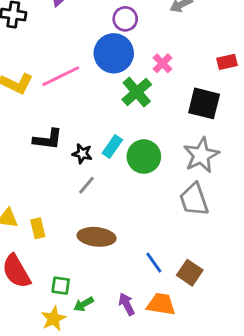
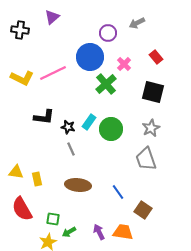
purple circle: (125, 19) -> (108, 33), moved
red rectangle: (227, 62) -> (156, 57), moved, turned 64
gray star: (201, 155) -> (151, 128), size x0.7
gray line: (86, 185) -> (71, 149), turned -64
blue line: (154, 263) -> (118, 192), moved

